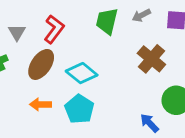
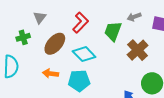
green trapezoid: (107, 21) -> (113, 31), moved
red L-shape: (54, 29) -> (80, 23), moved
cyan pentagon: (79, 109) -> (79, 81), turned 30

